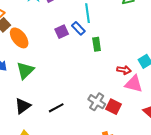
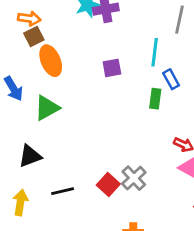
blue rectangle: (78, 28) -> (171, 79), moved
red square: (113, 107) -> (108, 185), moved
black line: (56, 108) -> (63, 191), moved

